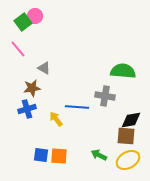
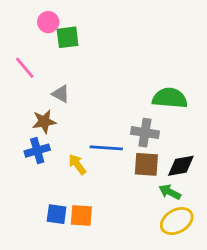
green square: (23, 22) -> (68, 37), moved, turned 30
brown square: (126, 136) -> (146, 164), moved
green arrow: (99, 155) -> (170, 192), moved

